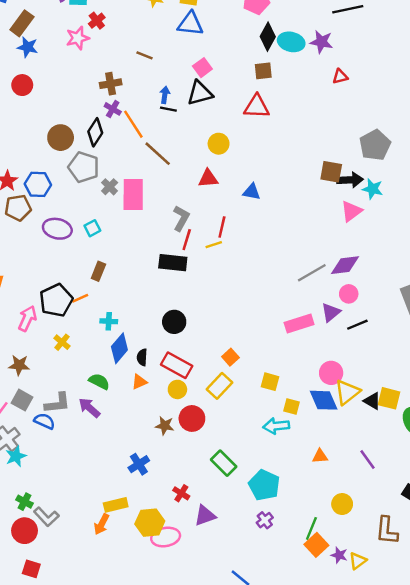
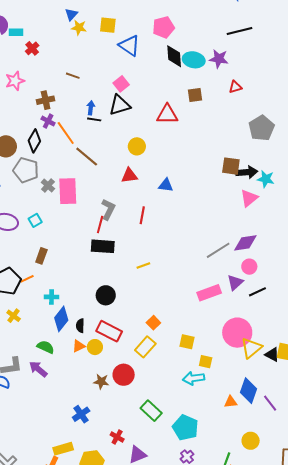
blue triangle: (190, 24) -> (129, 46), moved, turned 30
black diamond: (268, 37) -> (174, 56), turned -30
pink star: (78, 38) -> (15, 81), moved
brown square: (263, 71) -> (195, 95), moved
gray pentagon: (375, 145) -> (262, 128), moved
red line: (187, 240) -> (100, 224), moved
yellow line: (214, 245) -> (143, 266), moved
pink circle: (331, 373) -> (237, 333), size x1.5
yellow circle: (177, 389) -> (95, 347), moved
blue diamond: (324, 400) -> (248, 391), moved, turned 45

